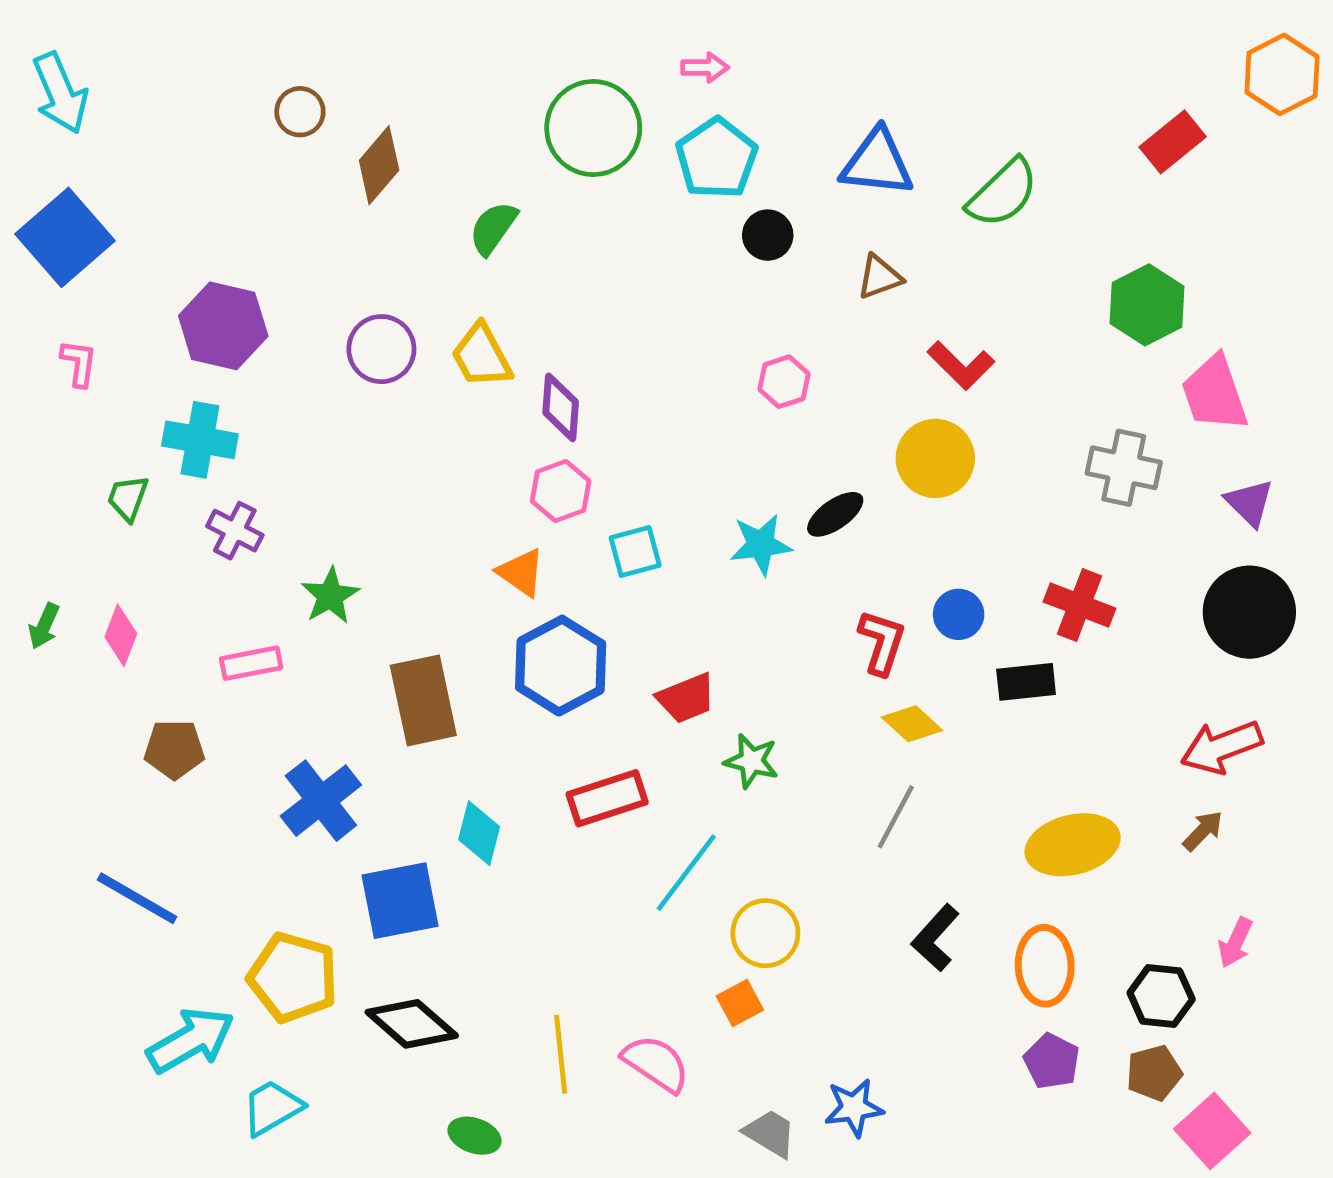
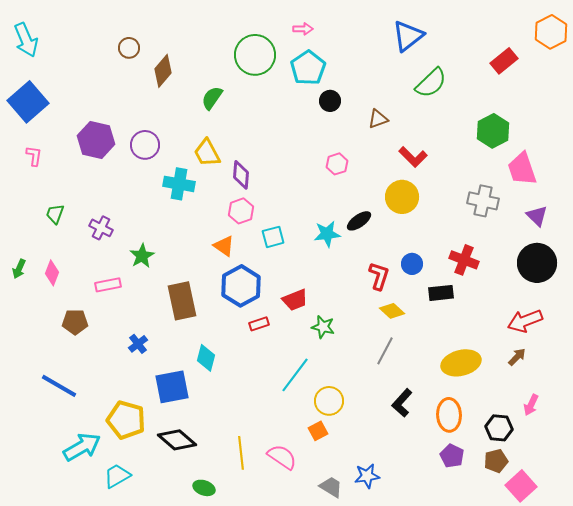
blue triangle: (877, 163) -> (408, 36), moved, turned -44
purple circle: (381, 349) -> (145, 145), moved
cyan cross: (200, 440) -> (179, 184), moved
red rectangle: (607, 798) -> (259, 324), moved, size x0.6
blue cross: (321, 801) -> (138, 344), size x0.6

